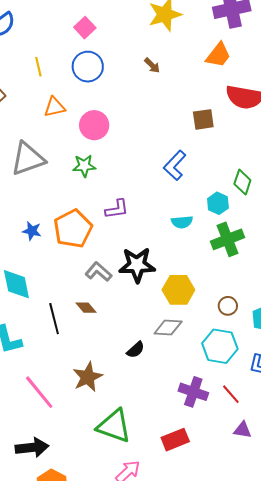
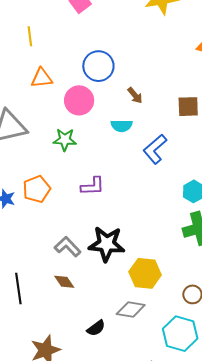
brown arrow: (152, 65) -> (135, 95), moved
blue circle: (88, 67) -> (98, 66), moved
cyan semicircle: (182, 222) -> (122, 126), moved
orange pentagon: (73, 229) -> (37, 189), moved, size x0.7
brown diamond: (86, 308) -> (64, 282), moved

